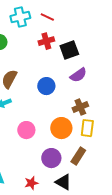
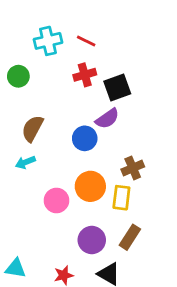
purple semicircle: (78, 75) -> (107, 119), moved
orange circle: (61, 128) -> (90, 186), moved
yellow rectangle: (87, 128) -> (121, 198), moved

